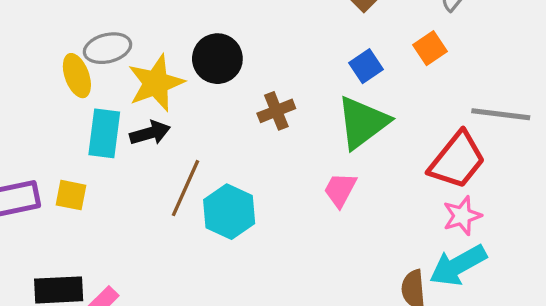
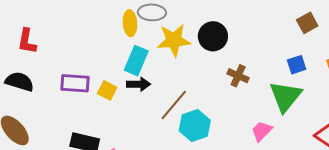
brown cross: (276, 111) -> (238, 76), turned 30
green triangle: (363, 122) -> (285, 96), turned -30
black arrow: (150, 133) -> (139, 84), moved

